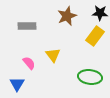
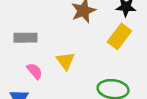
gray rectangle: (27, 26) -> (26, 38), moved

